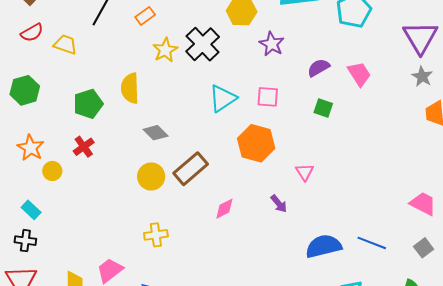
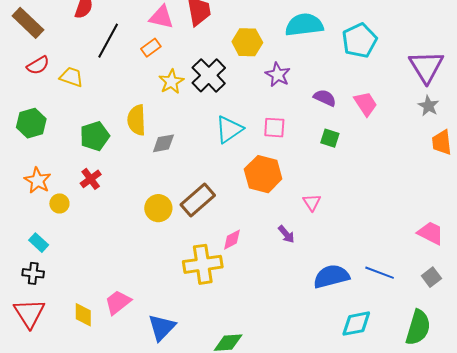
purple semicircle: (318, 68) -> (325, 98), turned 55
gray diamond: (156, 133) -> (163, 143), moved, turned -55
yellow cross: (156, 235) -> (203, 264), moved, size x1.6

